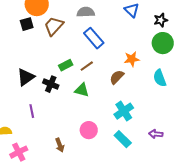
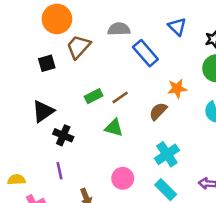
black square: (27, 24) -> (47, 63), moved
blue rectangle: (94, 38) -> (145, 53), moved
black cross: (51, 84) -> (63, 135), moved
purple line: (32, 111) -> (59, 171), moved

